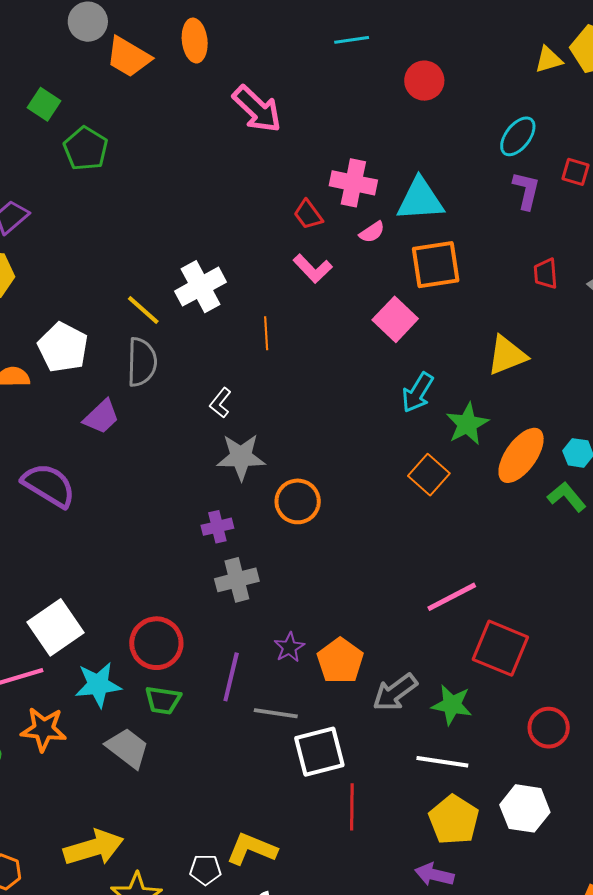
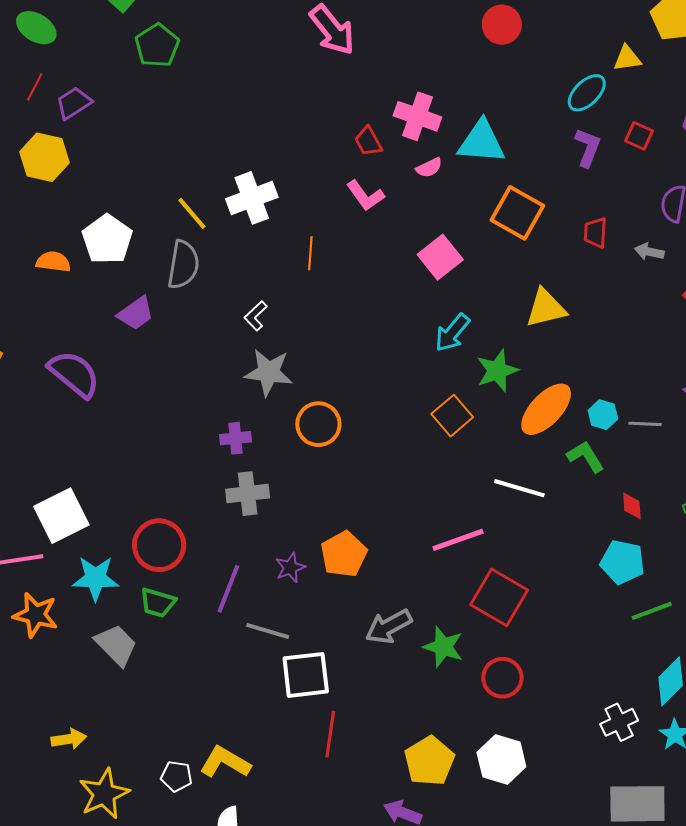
yellow triangle: (548, 60) -> (627, 58), moved
orange square: (436, 265) -> (517, 213), moved, turned 30
orange pentagon: (340, 661) -> (344, 554), moved
red circle: (549, 728) -> (502, 678), moved
white line: (442, 762) -> (519, 488), moved
yellow arrow: (94, 848) -> (69, 739), size x0.6

